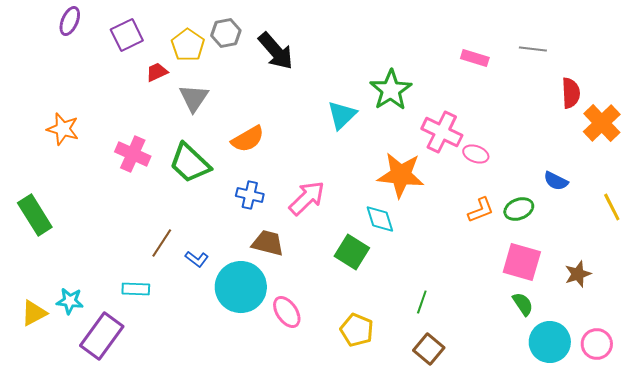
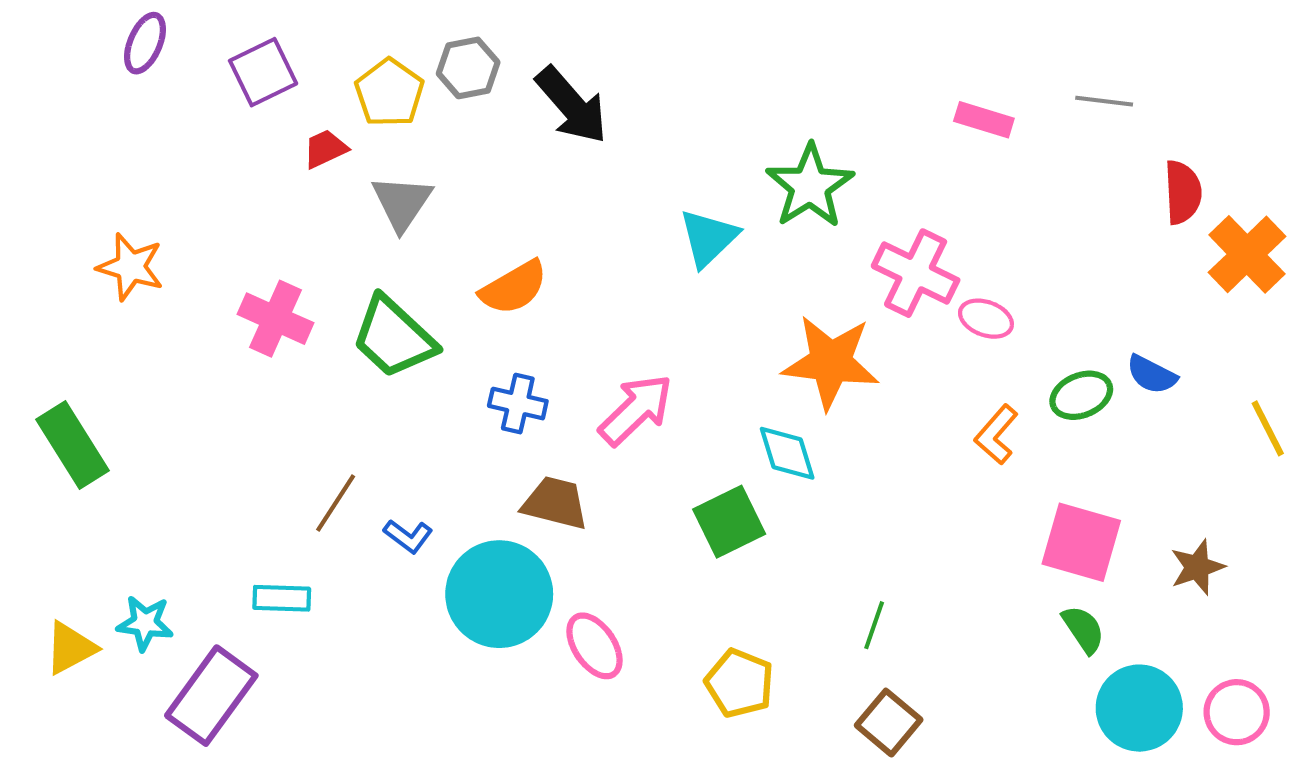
green ellipse: (519, 209) -> (1081, 395), moved
orange L-shape: (481, 210) -> (996, 435), turned 152
green square: (352, 252) -> (729, 522), turned 32

